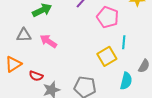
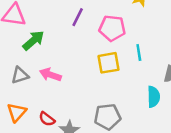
yellow square: (107, 56) -> (109, 63), moved, turned 36
red semicircle: (36, 76) -> (47, 119), turned 32

